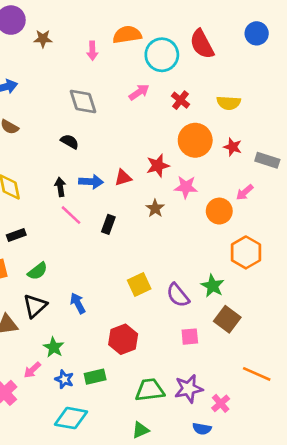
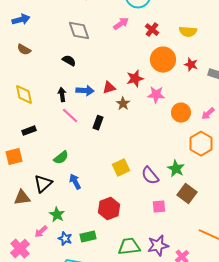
pink arrow: (245, 192) -> (208, 114), moved
brown star: (155, 208) -> (123, 104), moved
green semicircle: (38, 271) -> (61, 158), moved

